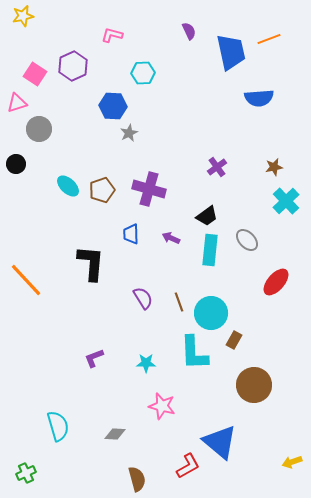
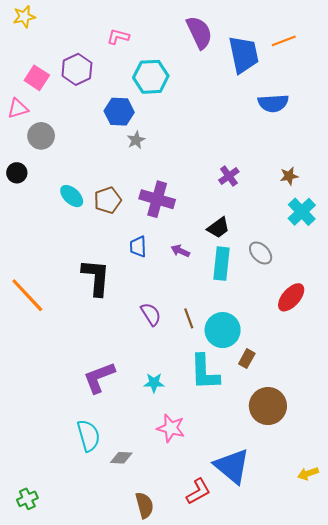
purple semicircle: (189, 31) -> (199, 32), size x1.8
cyan hexagon: (143, 73) -> (151, 77), size x1.4
purple L-shape: (94, 358) -> (99, 378), size x1.6
cyan semicircle: (58, 426) -> (89, 436), moved
yellow arrow: (292, 462) -> (308, 474), moved

